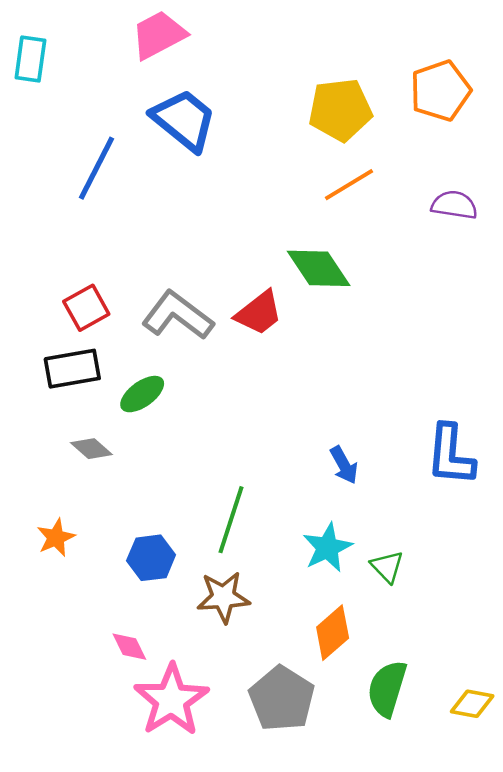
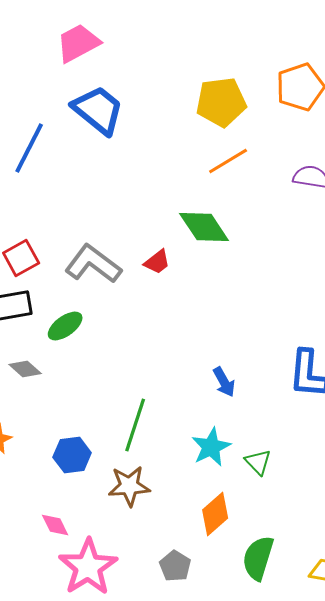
red trapezoid: (259, 313) -> (157, 262), size x0.7
gray pentagon: (282, 699) -> (175, 566), size x0.6

